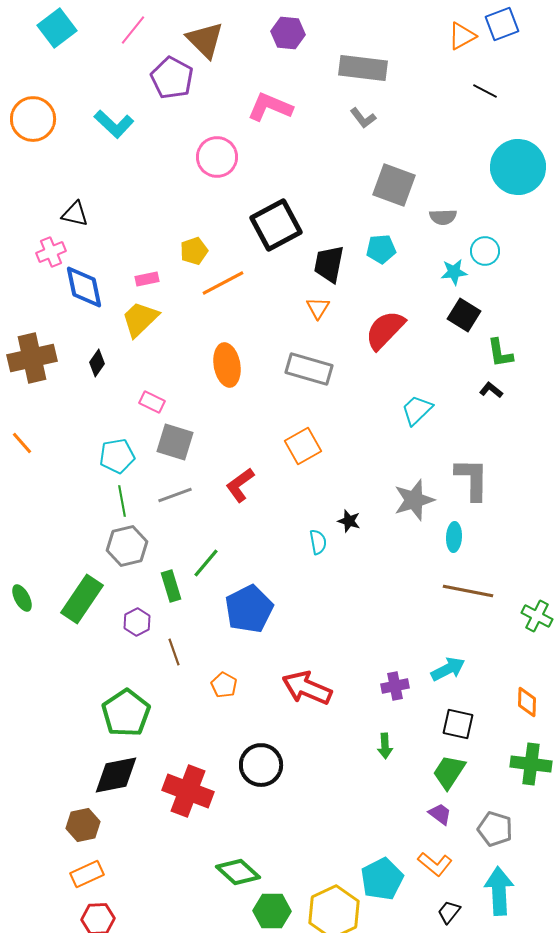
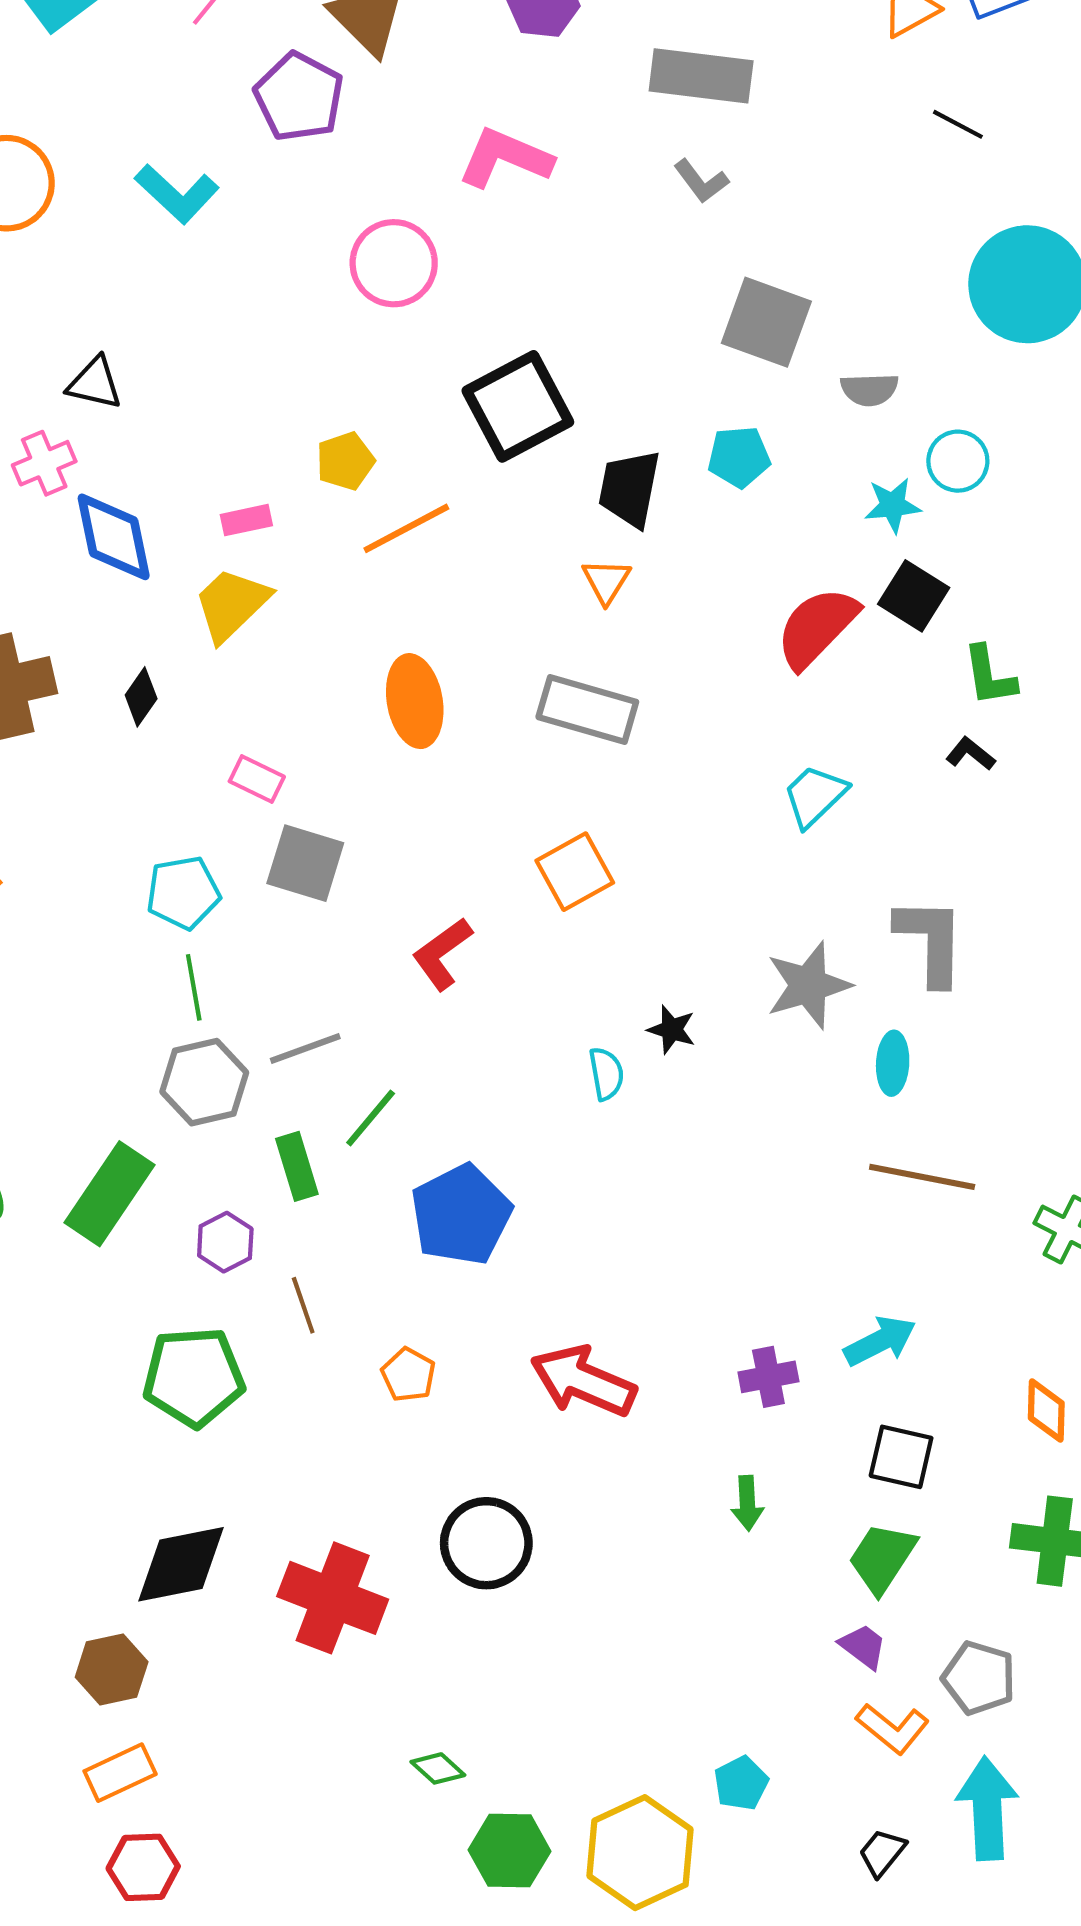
red semicircle: (385, 330) -> (817, 627), moved
gray line: (175, 495) -> (305, 1048), moved
green pentagon: (126, 713) -> (194, 1377), moved, turned 30
orange L-shape: (435, 864) -> (893, 1728), moved
green diamond: (238, 872) -> (438, 1768), size x0.6
cyan pentagon: (382, 879) -> (741, 1783), size x0.6

